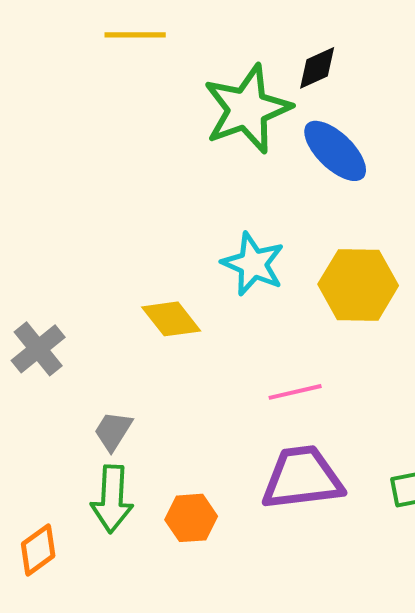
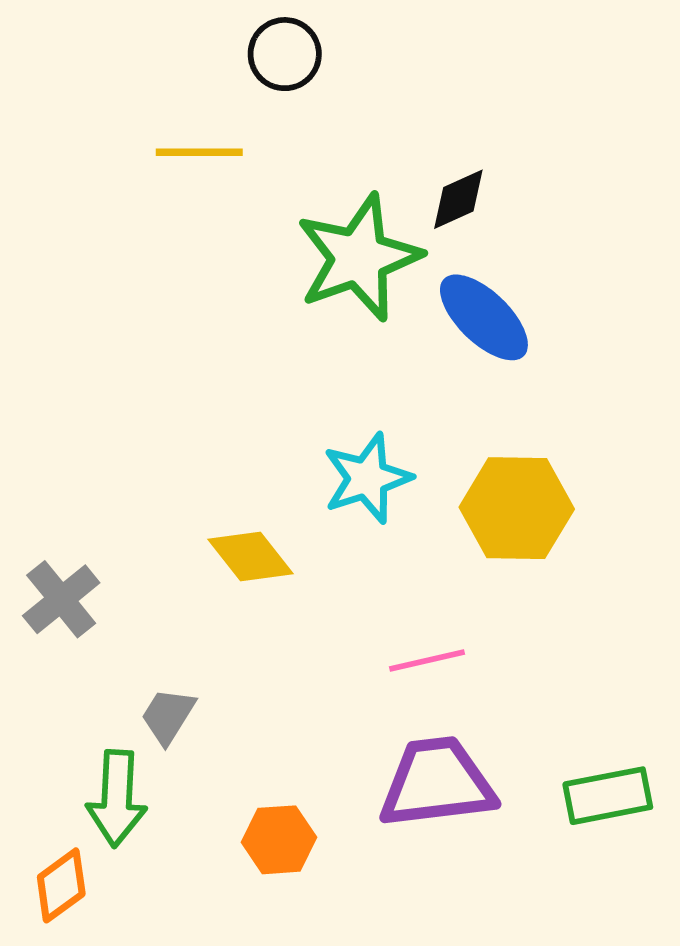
cyan star: (253, 264) -> (367, 478), turned 30
green arrow: (112, 499) -> (117, 799), moved

